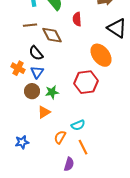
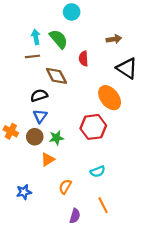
brown line: (30, 25) -> (33, 56), moved
black semicircle: (36, 53) -> (39, 95), turned 112
orange cross: (18, 68) -> (11, 131), moved
cyan semicircle: (78, 125) -> (98, 171), moved
orange line: (83, 147) -> (103, 205), moved

